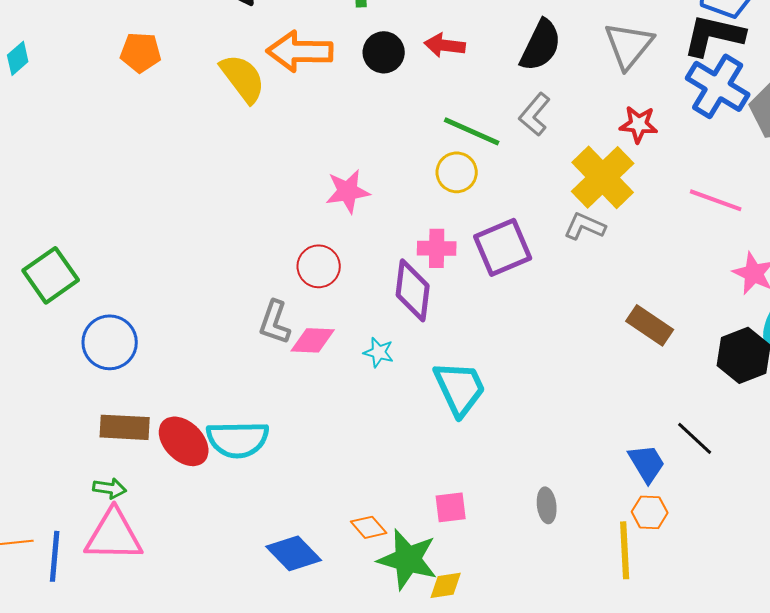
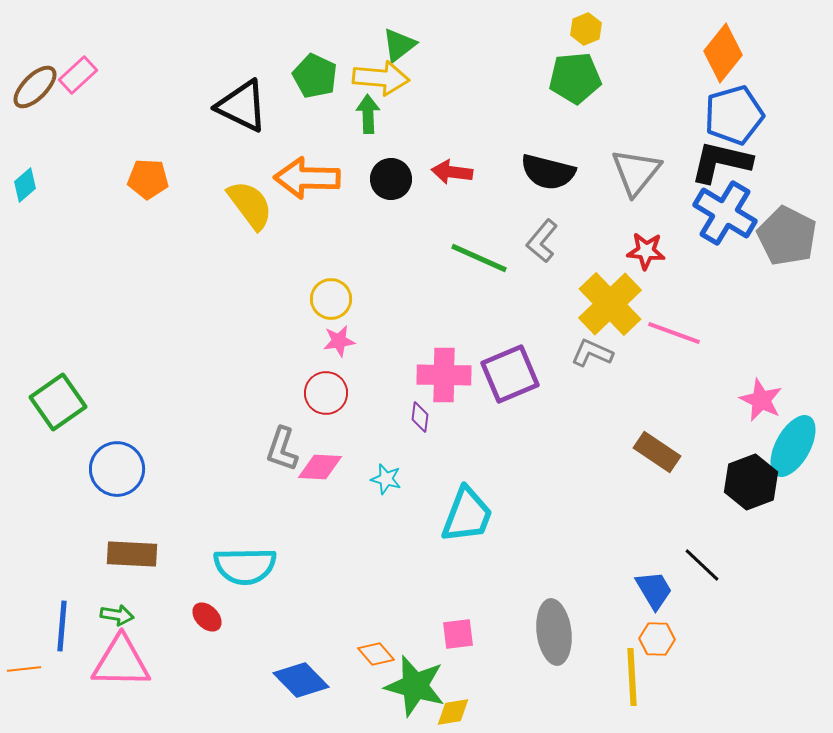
black semicircle: (541, 45) -> (548, 172), turned 78
yellow circle: (457, 172) -> (331, 299), moved
pink star: (348, 191) -> (339, 341), moved, size x0.7
pink line: (716, 200) -> (674, 333), moved
pink cross: (437, 248) -> (444, 375), size x1.4
purple diamond: (413, 290) -> (420, 417), size x0.5
cyan trapezoid: (460, 388) -> (467, 515), turned 46
red ellipse: (184, 441) -> (207, 617), moved, size x0.6
gray ellipse: (547, 505) -> (554, 632), size x1.8
blue line: (55, 556) -> (62, 626), moved

